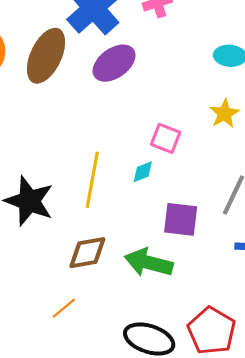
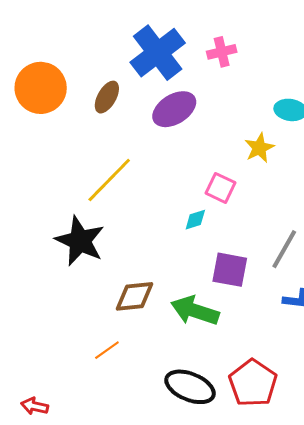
brown ellipse: (46, 56) -> (107, 97), size x0.6
yellow star: (224, 114) -> (259, 148), moved
yellow line: (92, 180) -> (109, 180), moved, turned 30

